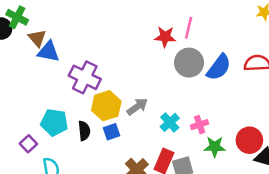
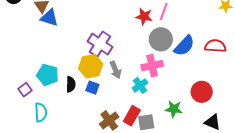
purple cross: (85, 77) -> (100, 44), moved
gray arrow: (137, 107) -> (115, 70), turned 96
pink cross: (200, 125) -> (152, 66), moved, size x1.5
blue square: (111, 132) -> (92, 88), turned 32
red circle: (249, 140) -> (202, 92), moved

